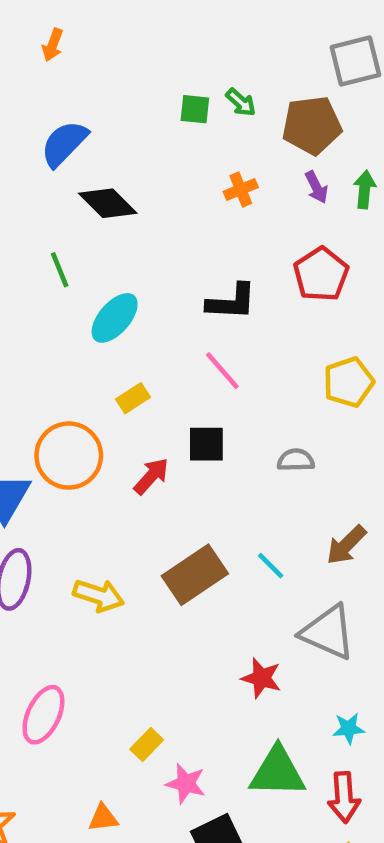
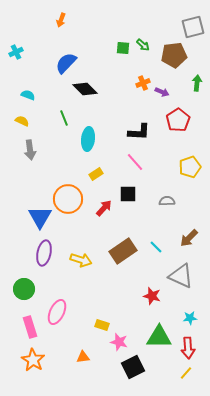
purple arrow: (316, 187) -> (162, 92), moved, turned -40
cyan ellipse: (115, 318) -> (88, 139), turned -35
yellow rectangle: (147, 745) -> (102, 325), turned 64

